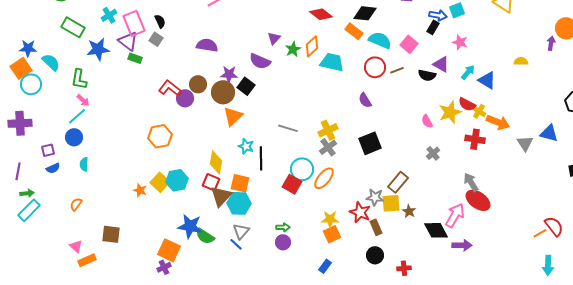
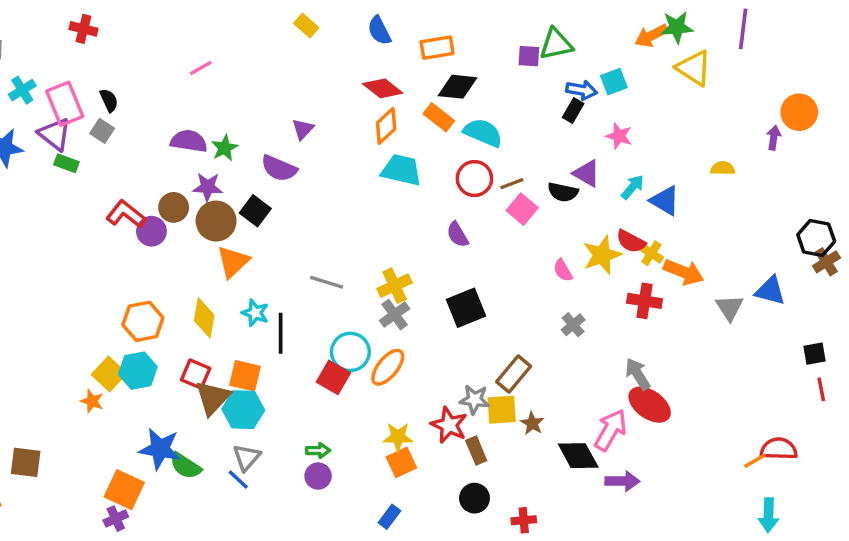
pink square: (409, 44) -> (522, 209), moved
orange diamond: (312, 46) -> (386, 126), moved
green star: (293, 49) -> (225, 148), moved
purple star: (229, 74) -> (208, 187), moved
orange hexagon: (160, 136) -> (143, 321), moved
yellow diamond: (216, 162) -> (204, 318), moved
orange star: (140, 190) -> (92, 401), moved
red semicircle: (554, 226) -> (779, 449), turned -50

